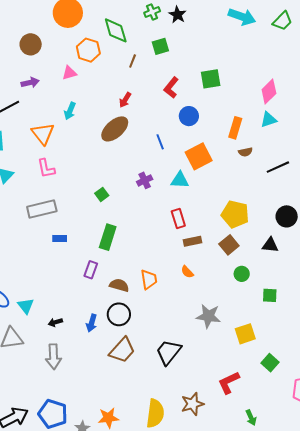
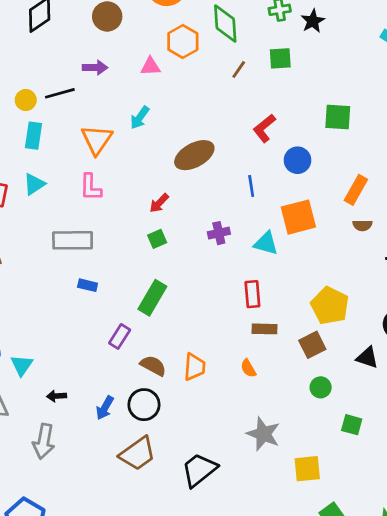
red L-shape: (171, 88) -> (264, 128), moved
red arrow: (125, 100) -> (159, 203), moved

